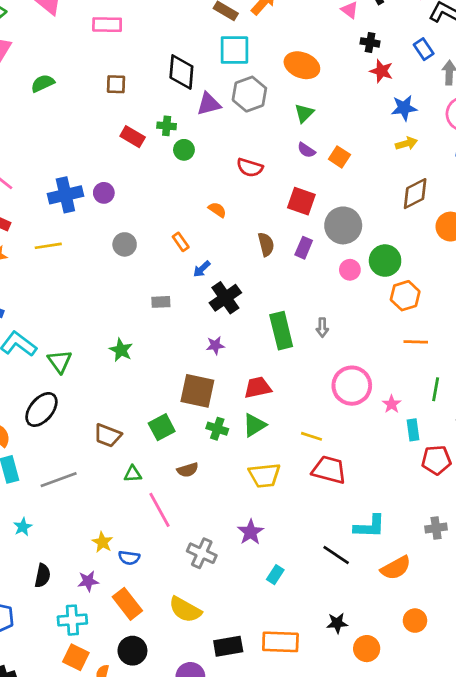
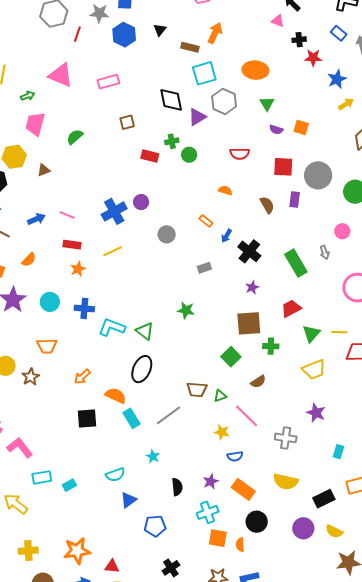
pink circle: (350, 270) -> (342, 231), moved
green triangle: (254, 425) -> (311, 334), moved
brown trapezoid: (108, 435) -> (197, 390), moved
yellow star: (102, 542) -> (222, 432), moved
cyan rectangle: (275, 575) -> (339, 452), moved

